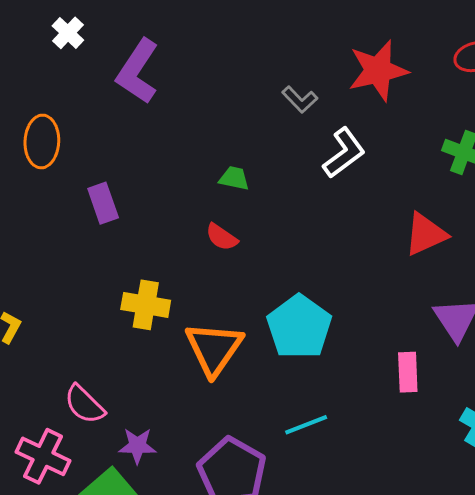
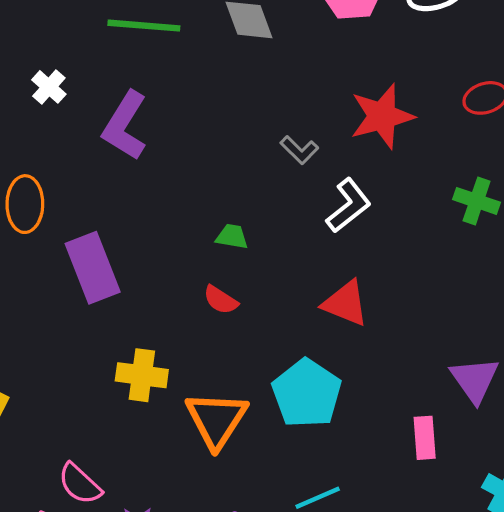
purple rectangle: (103, 203) -> (93, 268), size x1.6
red triangle: (426, 234) -> (345, 303), moved, turned 48

